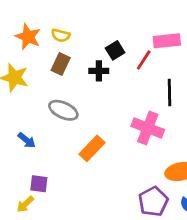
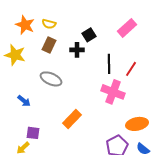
pink rectangle: (167, 41) -> (127, 28), turned -36
red line: (144, 60) -> (131, 69), moved
black line: (170, 93) -> (109, 64), moved
orange rectangle: (92, 148) -> (72, 119), moved

